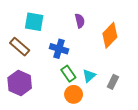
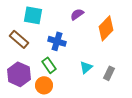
purple semicircle: (80, 21) -> (77, 14), turned -112
green rectangle: (68, 74) -> (49, 65), moved
orange circle: (74, 94) -> (44, 85), moved

